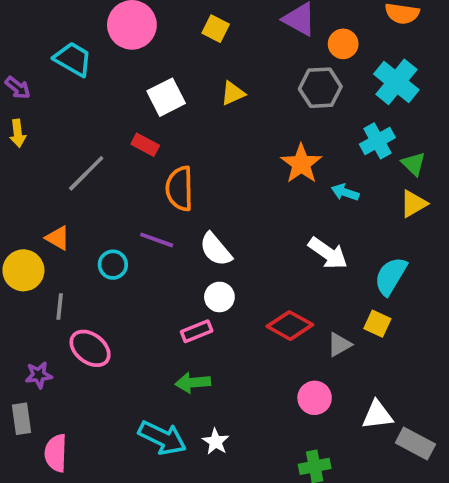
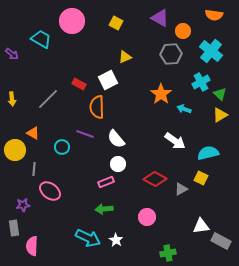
white square: (166, 97) -> (108, 80), moved
yellow arrow: (18, 133) -> (12, 99), moved
cyan semicircle: (391, 276) -> (208, 153), turned 45
pink circle: (315, 398) -> (147, 217), moved

